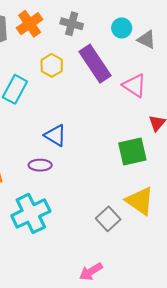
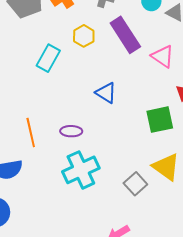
blue triangle: (55, 135) -> (106, 93), moved
cyan cross: (31, 213) -> (81, 170), moved

